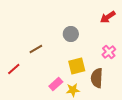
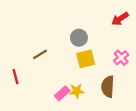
yellow square: (77, 66) -> (86, 59), moved
red line: (14, 69) -> (16, 77), turned -64
yellow star: (73, 90) -> (77, 91), moved

